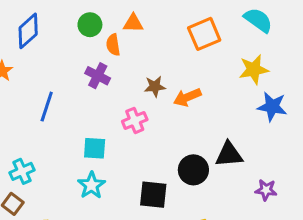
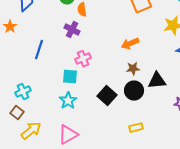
brown star: (155, 86) -> (133, 69), moved
pink cross: (135, 120) -> (83, 59), moved
black square: (153, 195) -> (107, 96), moved, turned 36

